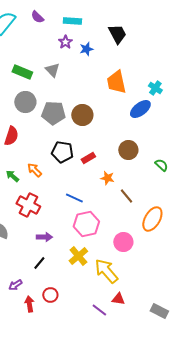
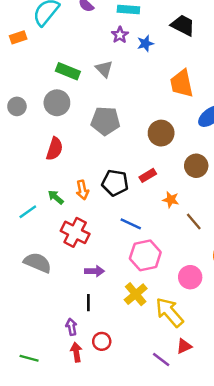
black trapezoid: (117, 34) -> (183, 25), turned -35
gray circle: (25, 102) -> (57, 103), moved
brown circle: (82, 115) -> (161, 133), moved
black pentagon: (62, 152) -> (115, 183), moved
orange arrow: (34, 170) -> (82, 190), turned -147
black line: (39, 263) -> (88, 303), turned -40
purple arrow: (15, 285) -> (71, 327), moved, turned 112
red triangle: (118, 299) -> (184, 346), turned -32

